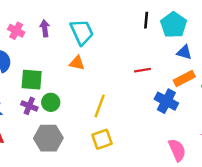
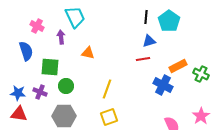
purple arrow: (45, 28) -> (61, 37), moved
cyan trapezoid: (82, 32) -> (75, 17), moved
blue triangle: (184, 52) -> (149, 41), moved, turned -32
purple cross: (29, 106) -> (40, 92), moved

